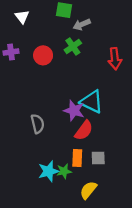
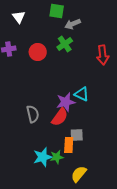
cyan triangle: (92, 102) -> (82, 94), size x0.7
purple star: (74, 111) -> (66, 102), turned -30
red semicircle: (84, 130) -> (60, 117), moved
gray square: (98, 158) -> (77, 135), moved

